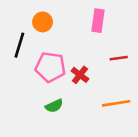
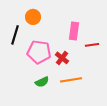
pink rectangle: (98, 21) -> (74, 31), moved
orange line: (116, 103) -> (71, 80), moved

